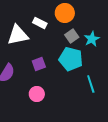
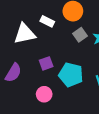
cyan pentagon: (71, 59) -> (71, 75), moved

